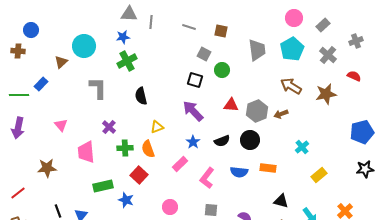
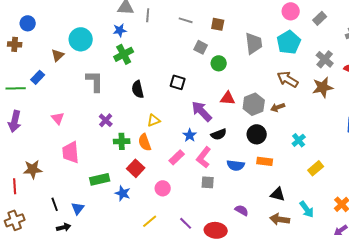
gray cross: (328, 55) -> (325, 59), moved
black square: (195, 80) -> (178, 82), moved
purple arrow: (193, 111) -> (202, 111), moved
black circle: (250, 140) -> (257, 134), moved
pink trapezoid: (86, 152) -> (71, 152), moved
brown star: (47, 168) -> (33, 169), moved
pink L-shape: (207, 178) -> (204, 157), moved
red line: (18, 193) -> (15, 186), turned -56
pink circle: (170, 207) -> (163, 188), moved
gray square: (211, 210) -> (208, 182), moved

